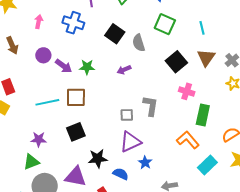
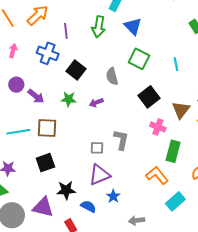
black square: (115, 34) -> (76, 70), moved
brown triangle: (206, 58) -> (181, 110), moved
green star: (87, 67) -> (69, 99), moved

